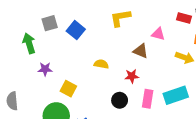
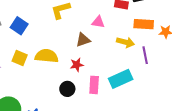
brown triangle: (141, 51) -> (83, 40), turned -35
yellow semicircle: (101, 64) -> (47, 56), size x1.6
yellow square: (68, 89) -> (20, 58), moved

